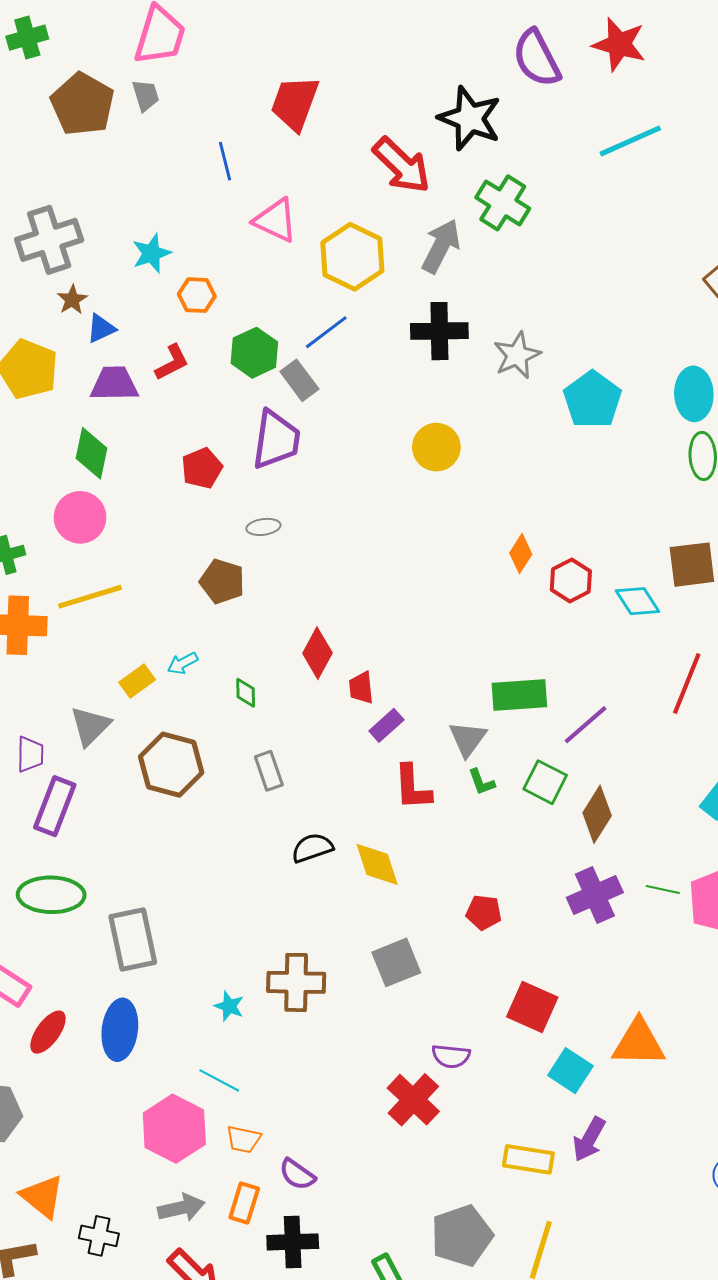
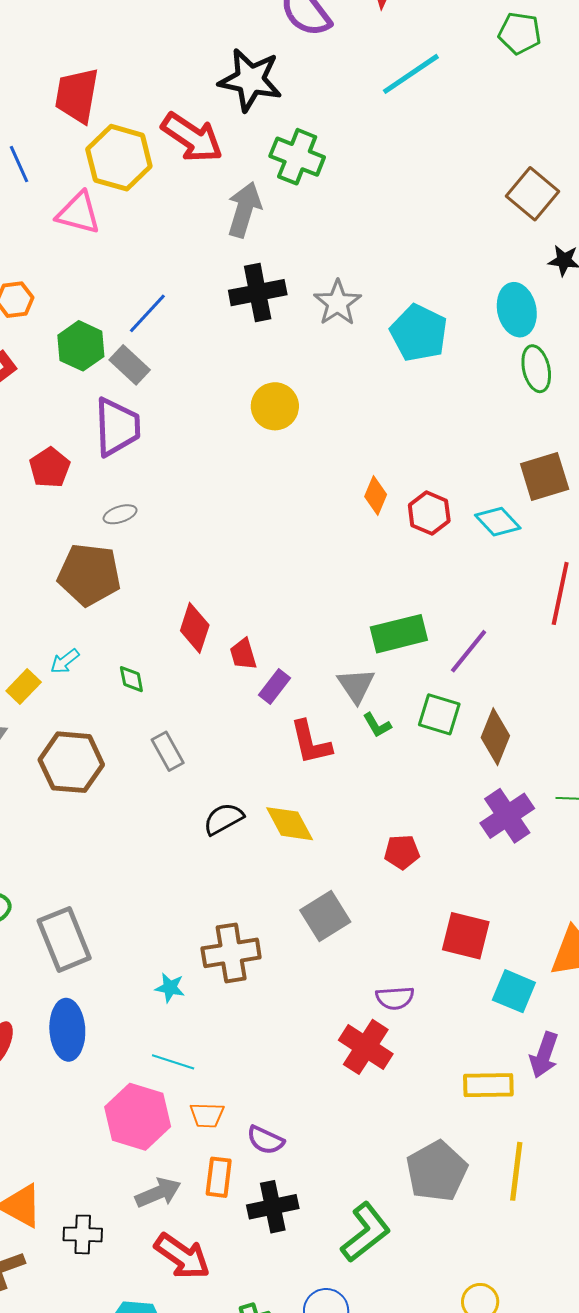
yellow hexagon: (352, 257) -> (119, 158), moved
brown pentagon: (222, 581) -> (89, 575), size x1.4

